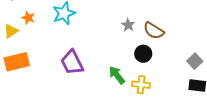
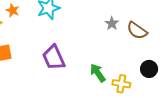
black circle: (143, 54) -> (149, 69), moved

